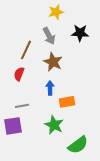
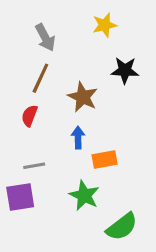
yellow star: (56, 12) -> (105, 25), moved
black star: (80, 33) -> (125, 70), moved
gray arrow: (49, 36) -> (45, 38), moved

